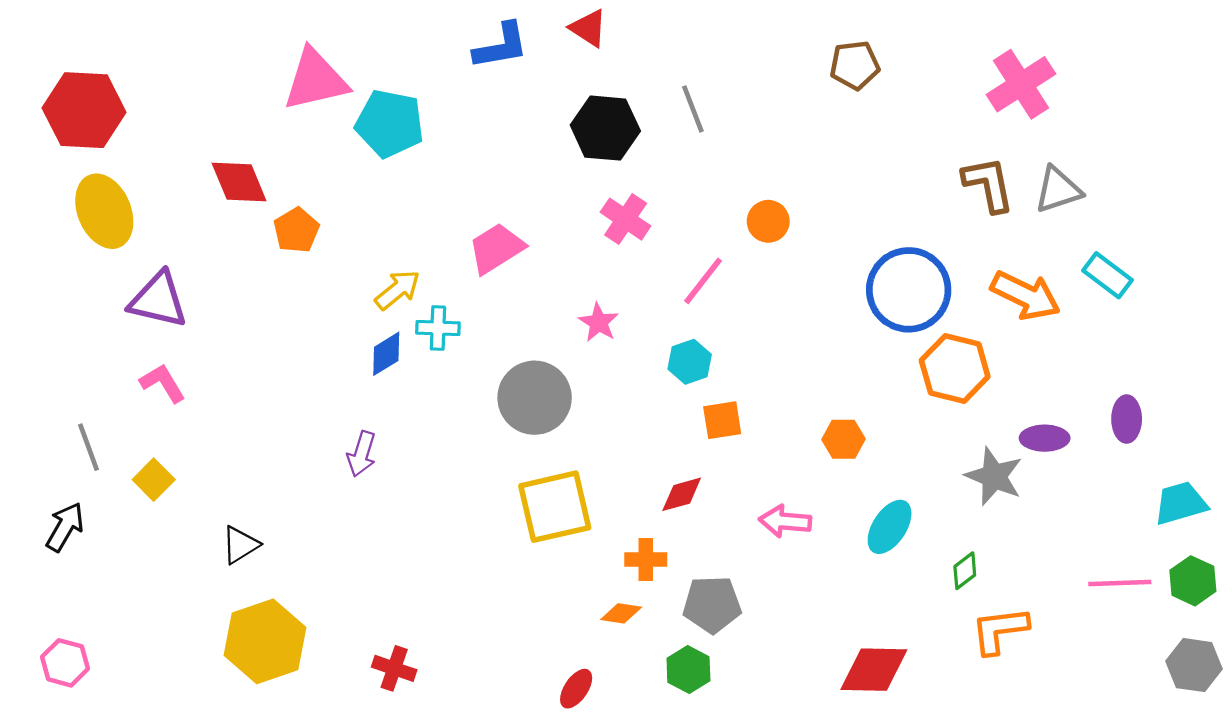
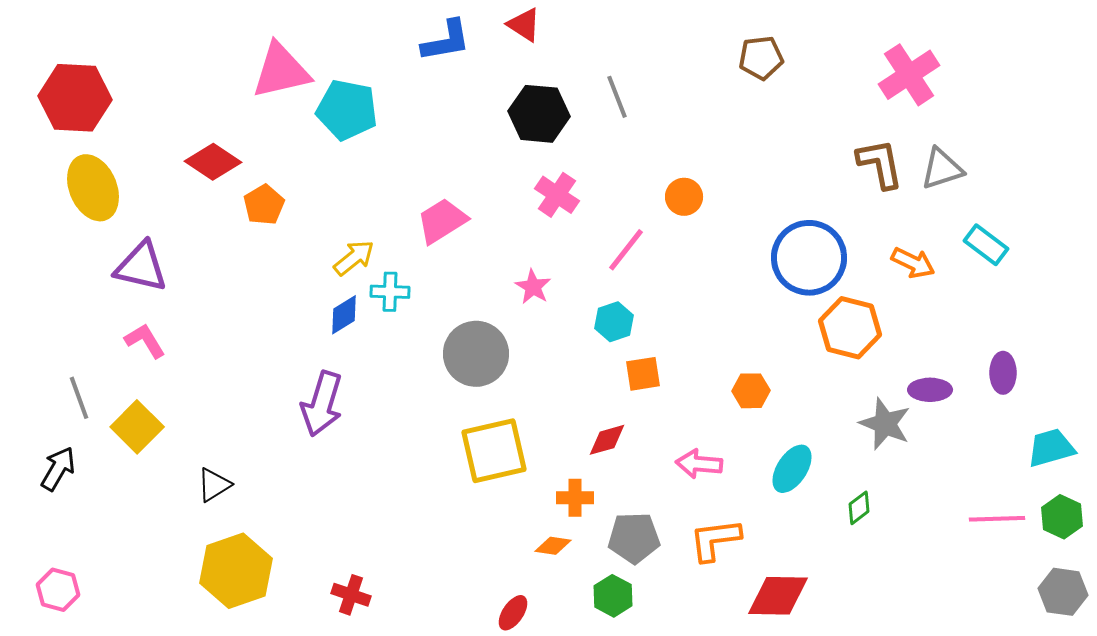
red diamond: (239, 182) -> (213, 162), turned -34
orange arrow: (1025, 295) -> (913, 263), size x0.7
purple arrow: (362, 454) -> (322, 404), size x1.6
yellow square: (154, 480) -> (137, 427), size x1.4
orange L-shape: (1000, 630) -> (715, 540), moved

